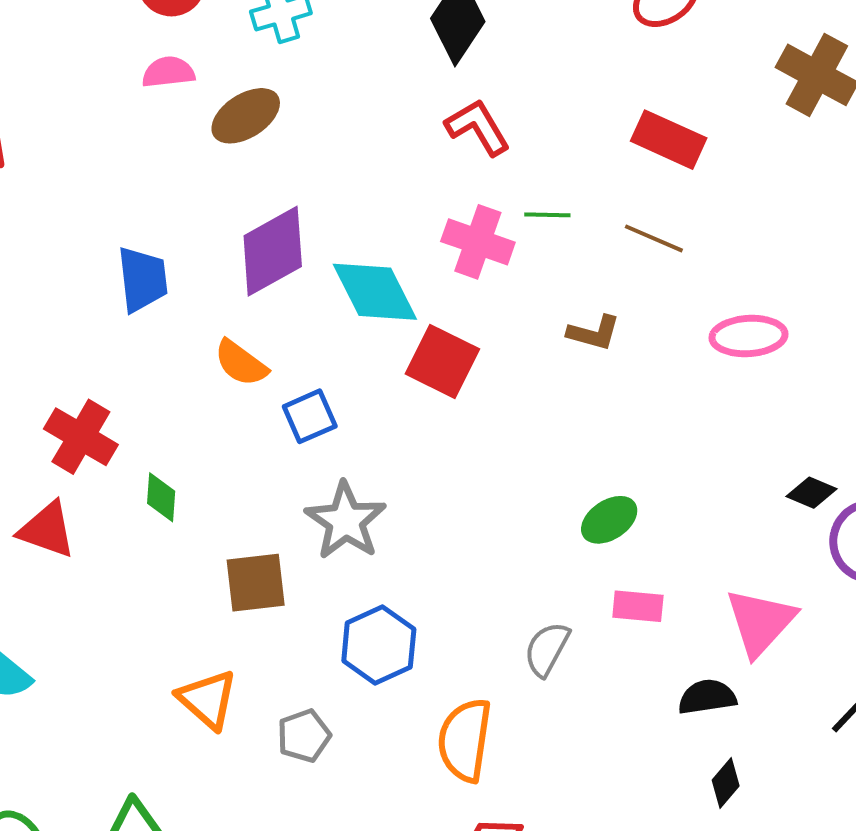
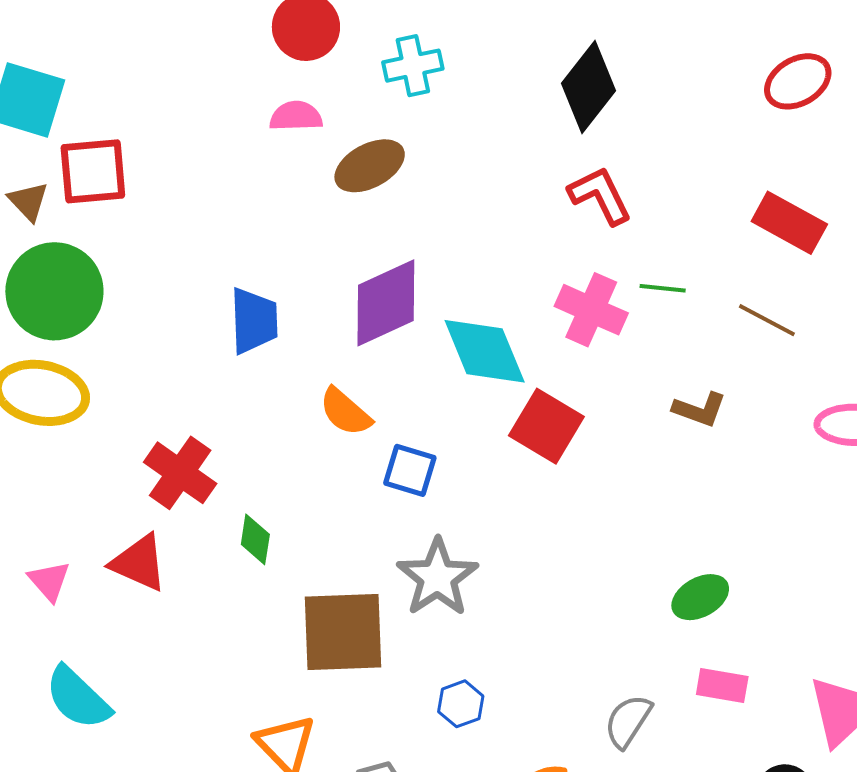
blue square: (310, 416) -> (410, 470), turned 36
brown square: (256, 583) -> (343, 632), size x1.4
blue hexagon: (379, 645) -> (461, 704), size x0.6

